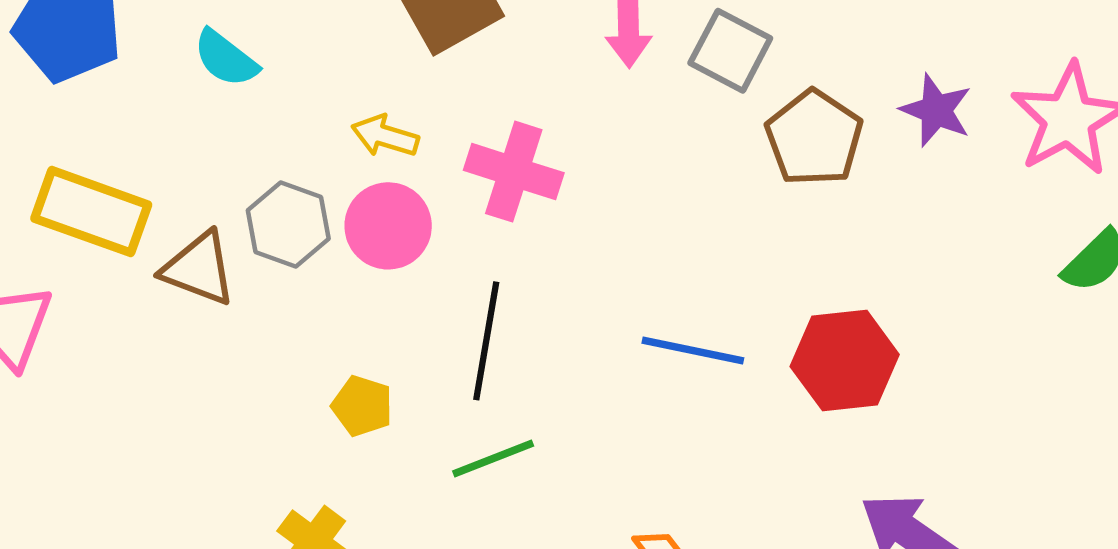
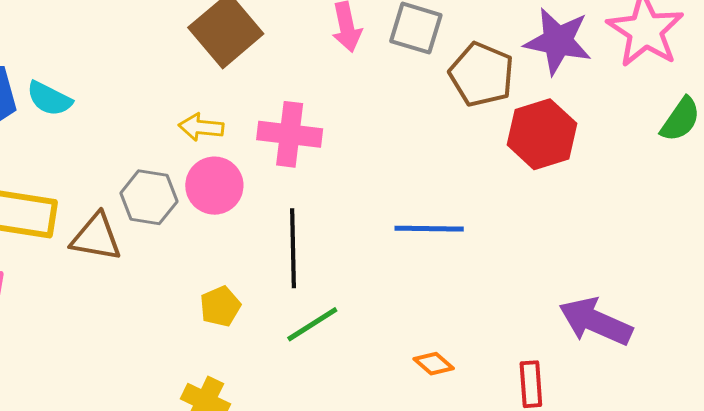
cyan semicircle: (226, 58) -> (49, 99), moved
purple star: (936, 110) -> (558, 41), size x1.4
red hexagon: (845, 360) -> (542, 134), moved
yellow pentagon: (362, 406) -> (220, 306), turned -30

